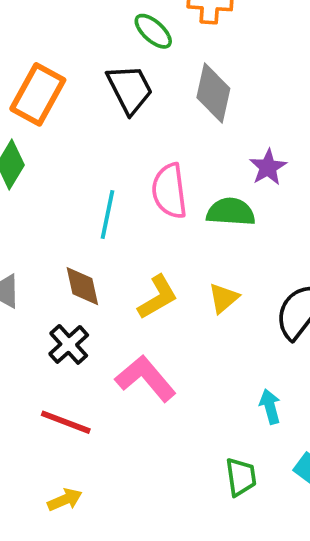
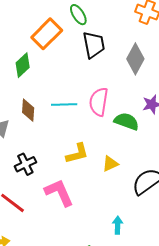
green ellipse: (153, 31) -> (78, 15), moved
cyan line: (108, 214) -> (64, 105), turned 60
brown diamond: (82, 286) -> (28, 110), moved

